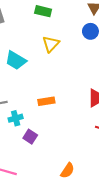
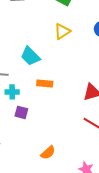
cyan trapezoid: (16, 60) -> (30, 56), moved
purple square: (30, 137) -> (21, 112), turned -32

